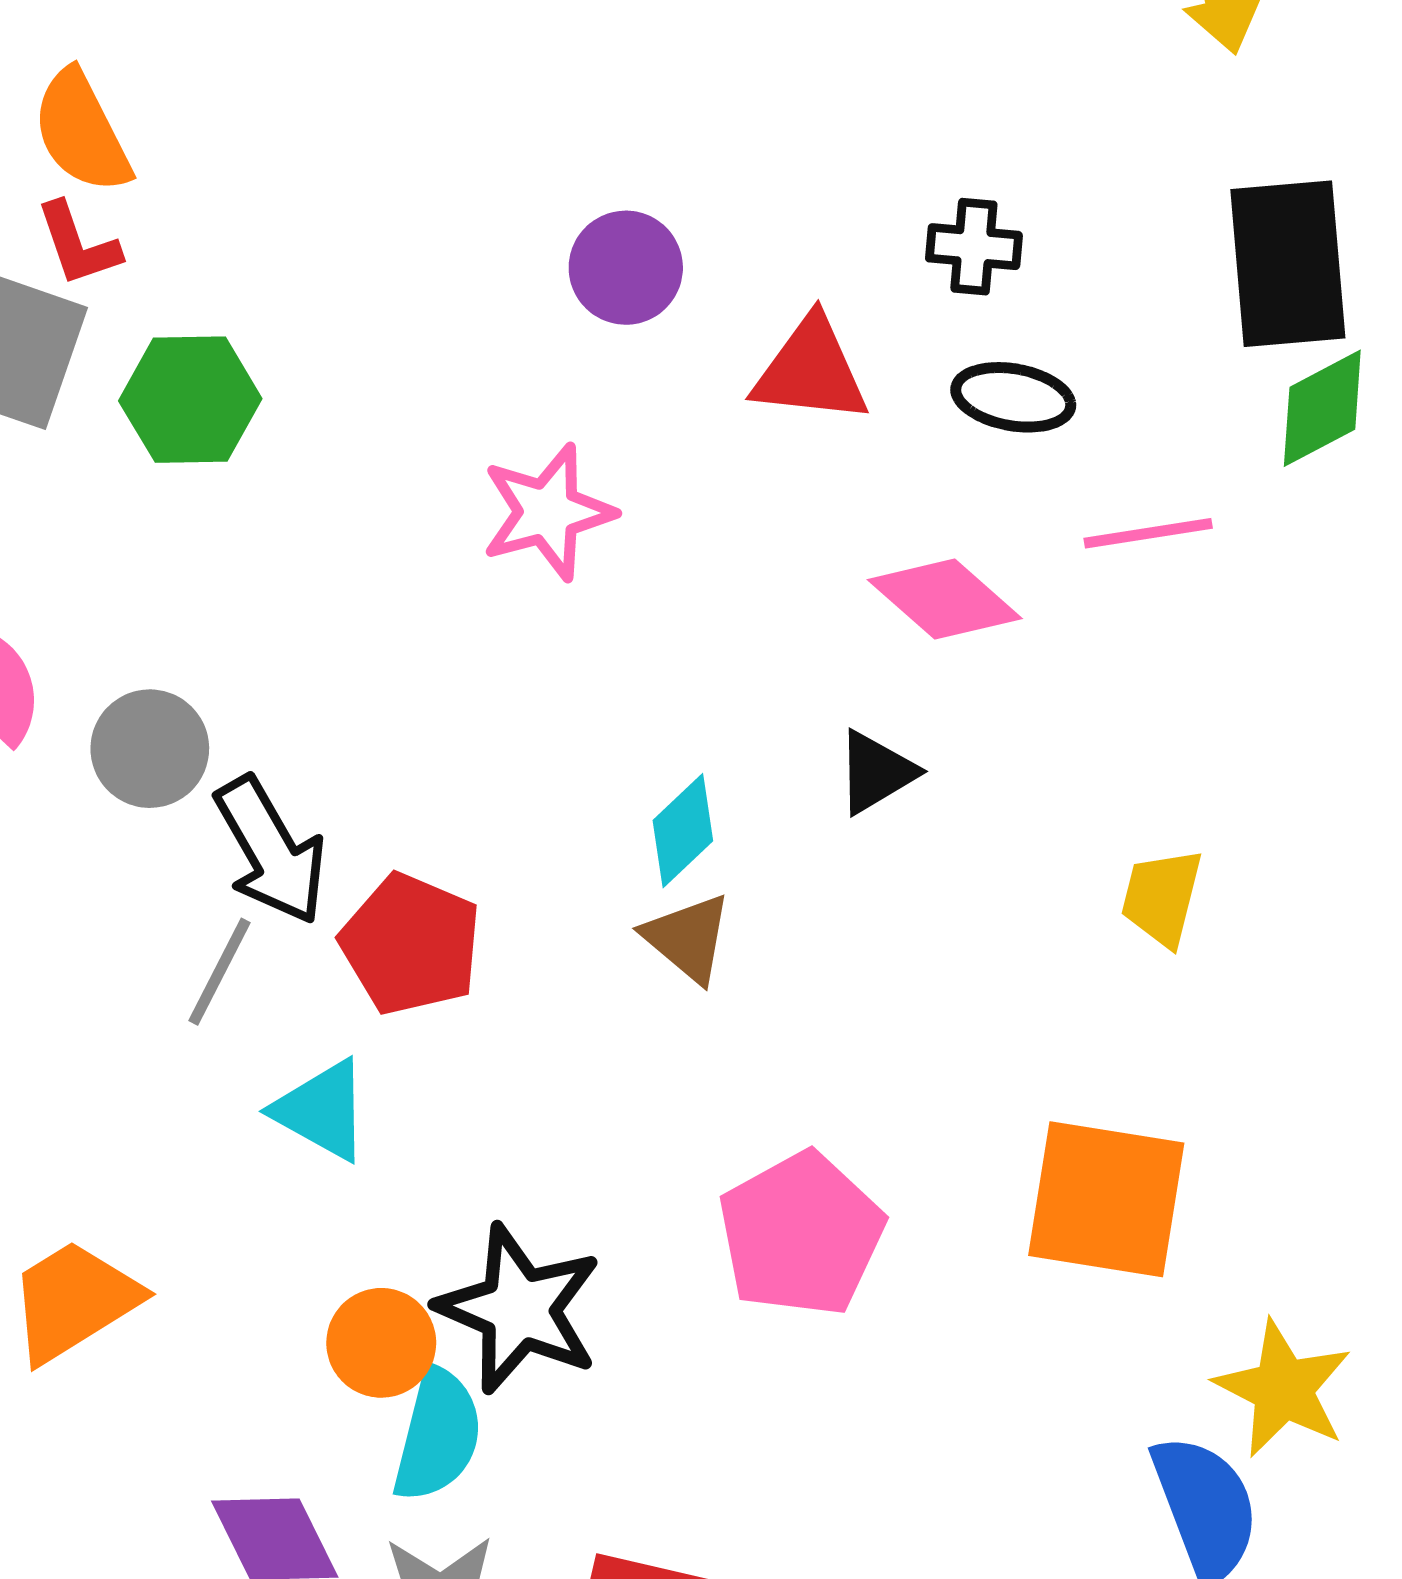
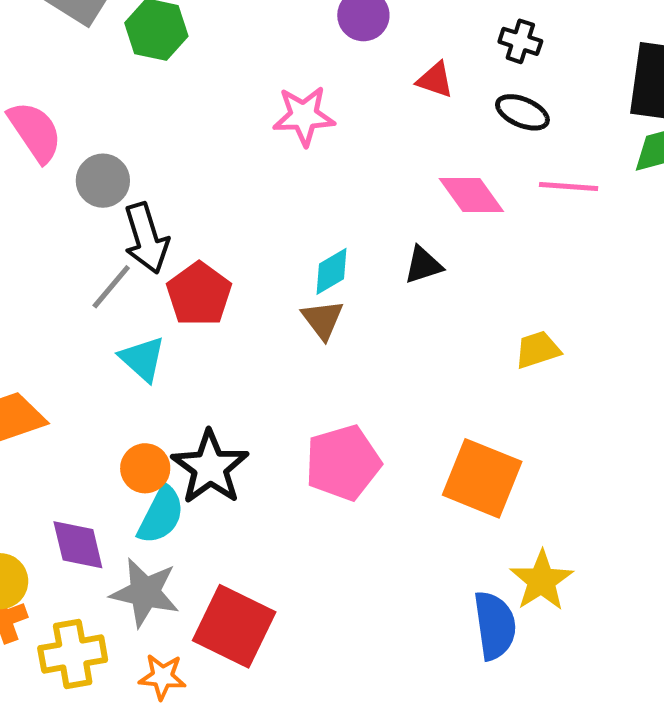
red triangle: (811, 371) -> (435, 80), size x0.7
yellow trapezoid: (1162, 897) -> (538, 350), turned 45

